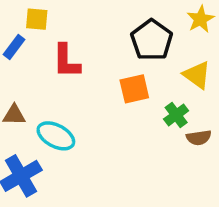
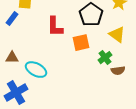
red L-shape: (66, 61) -> (55, 27), moved

